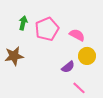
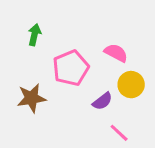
pink pentagon: (47, 29) -> (71, 68), moved
brown star: (14, 56) -> (31, 98), moved

